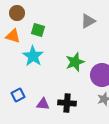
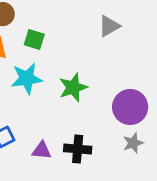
cyan star: (33, 56) -> (27, 79), turned 30
green star: (75, 62) -> (73, 88), moved

